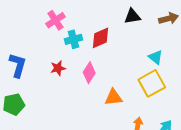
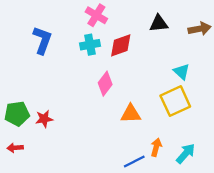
pink cross: (55, 20) -> (96, 15), moved, turned -30
blue L-shape: (18, 65) -> (42, 40), moved
red star: (58, 68) -> (44, 119), moved

